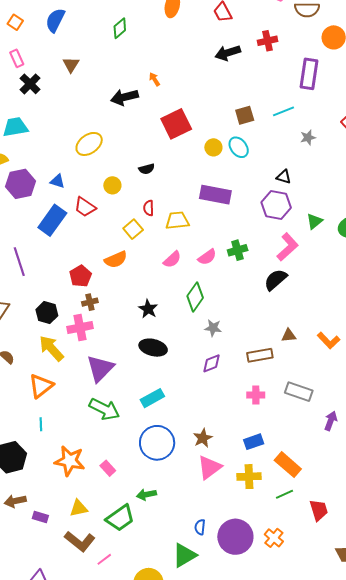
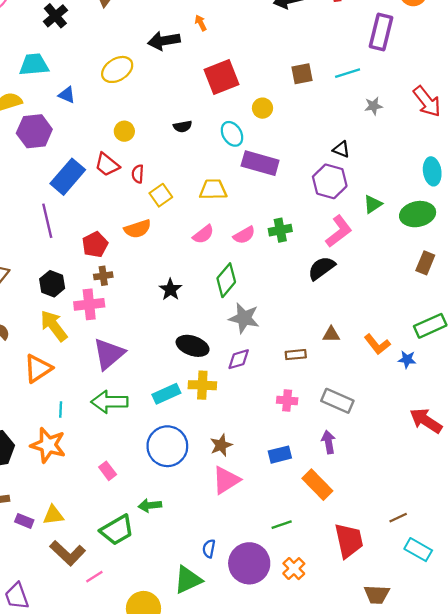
yellow ellipse: (89, 144) -> (117, 69), moved
cyan ellipse: (239, 147) -> (232, 134), moved
blue triangle: (57, 181) -> (67, 95), moved
yellow circle: (112, 185) -> (124, 131), moved
red semicircle: (149, 208) -> (138, 174), moved
purple line: (19, 262) -> (47, 221), moved
gray star: (213, 328) -> (244, 318), size x1.5
black ellipse: (153, 348) -> (193, 346), moved
brown rectangle: (260, 355) -> (296, 355), size x0.7
green arrow: (104, 409) -> (109, 402), turned 148
purple arrow: (331, 421) -> (329, 442), moved, turned -36
cyan line: (41, 424) -> (61, 410), moved
orange star: (70, 461) -> (48, 445), moved
yellow cross: (249, 477) -> (202, 385), moved
green line: (284, 494) -> (282, 525), moved
yellow triangle: (79, 508) -> (53, 515), moved
red trapezoid: (319, 510) -> (349, 541), size x1.4

